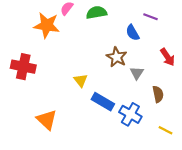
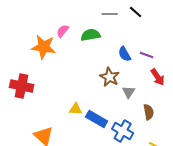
purple line: (151, 17) -> (147, 55), moved
yellow triangle: (81, 80) -> (76, 109), moved, turned -48

